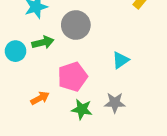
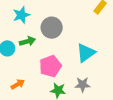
cyan triangle: (121, 60) -> (86, 53), size x1.5
orange arrow: (40, 98) -> (18, 84), moved

